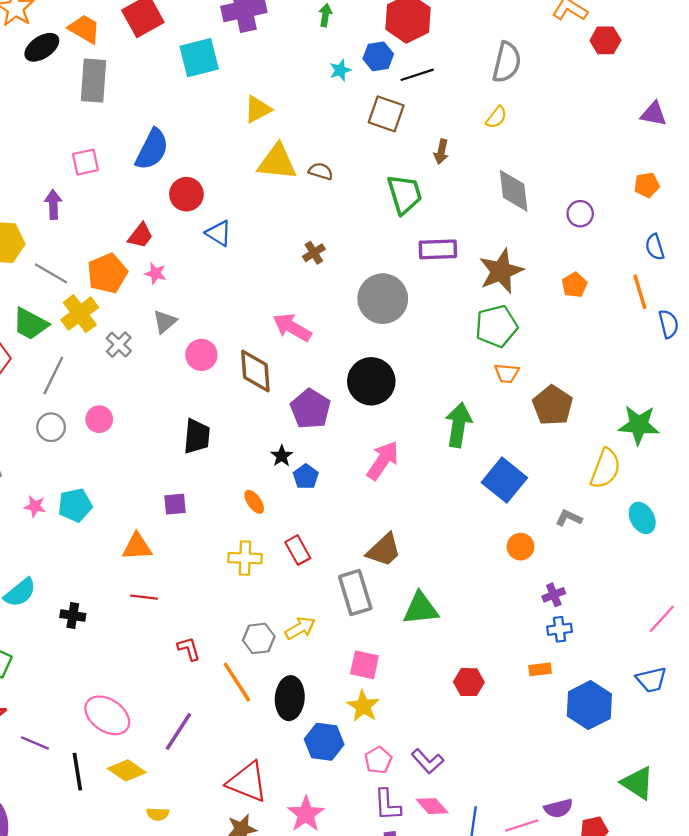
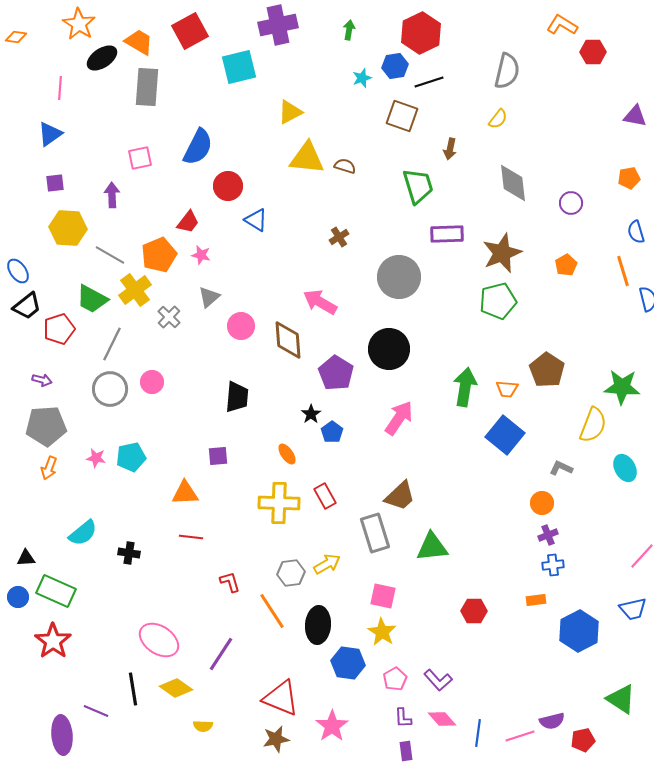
orange trapezoid: (507, 373) -> (507, 389), moved
gray circle: (51, 427) -> (110, 389), size x1.4
orange circle: (520, 547) -> (542, 503), moved
yellow cross: (245, 558) -> (279, 503), size x1.4
purple line: (35, 743) -> (96, 711), moved
purple L-shape: (387, 805) -> (403, 718), size x0.7

